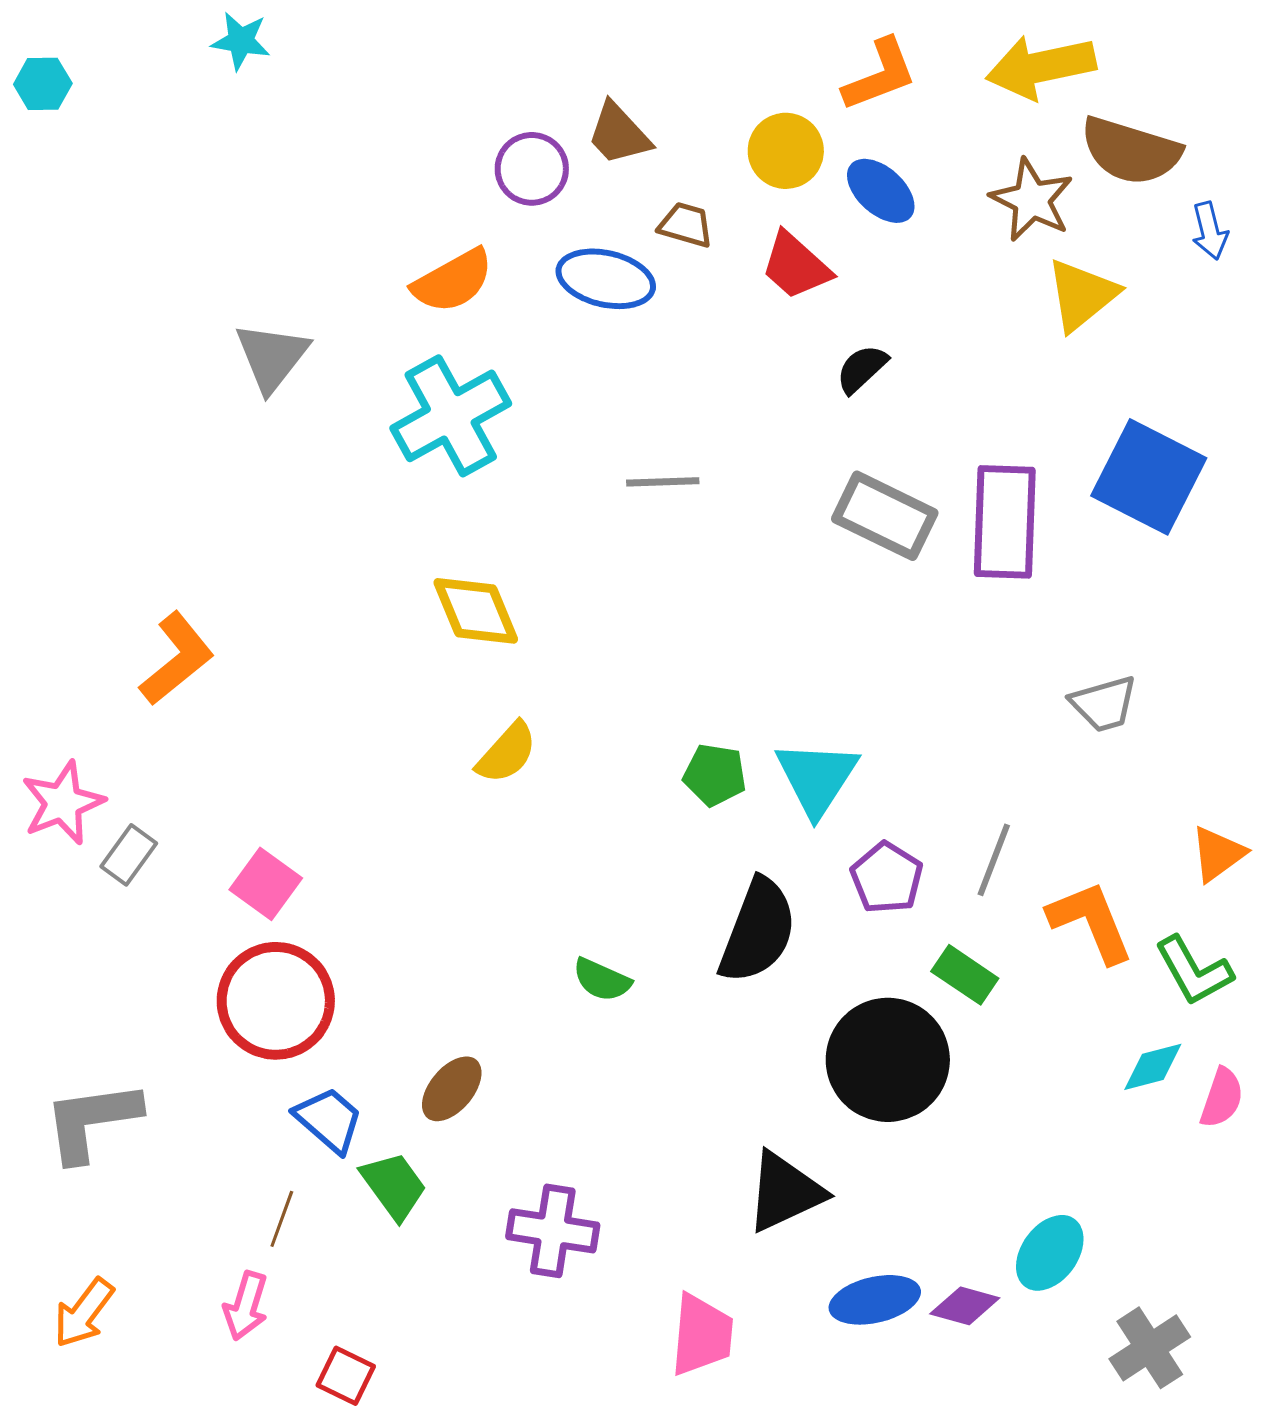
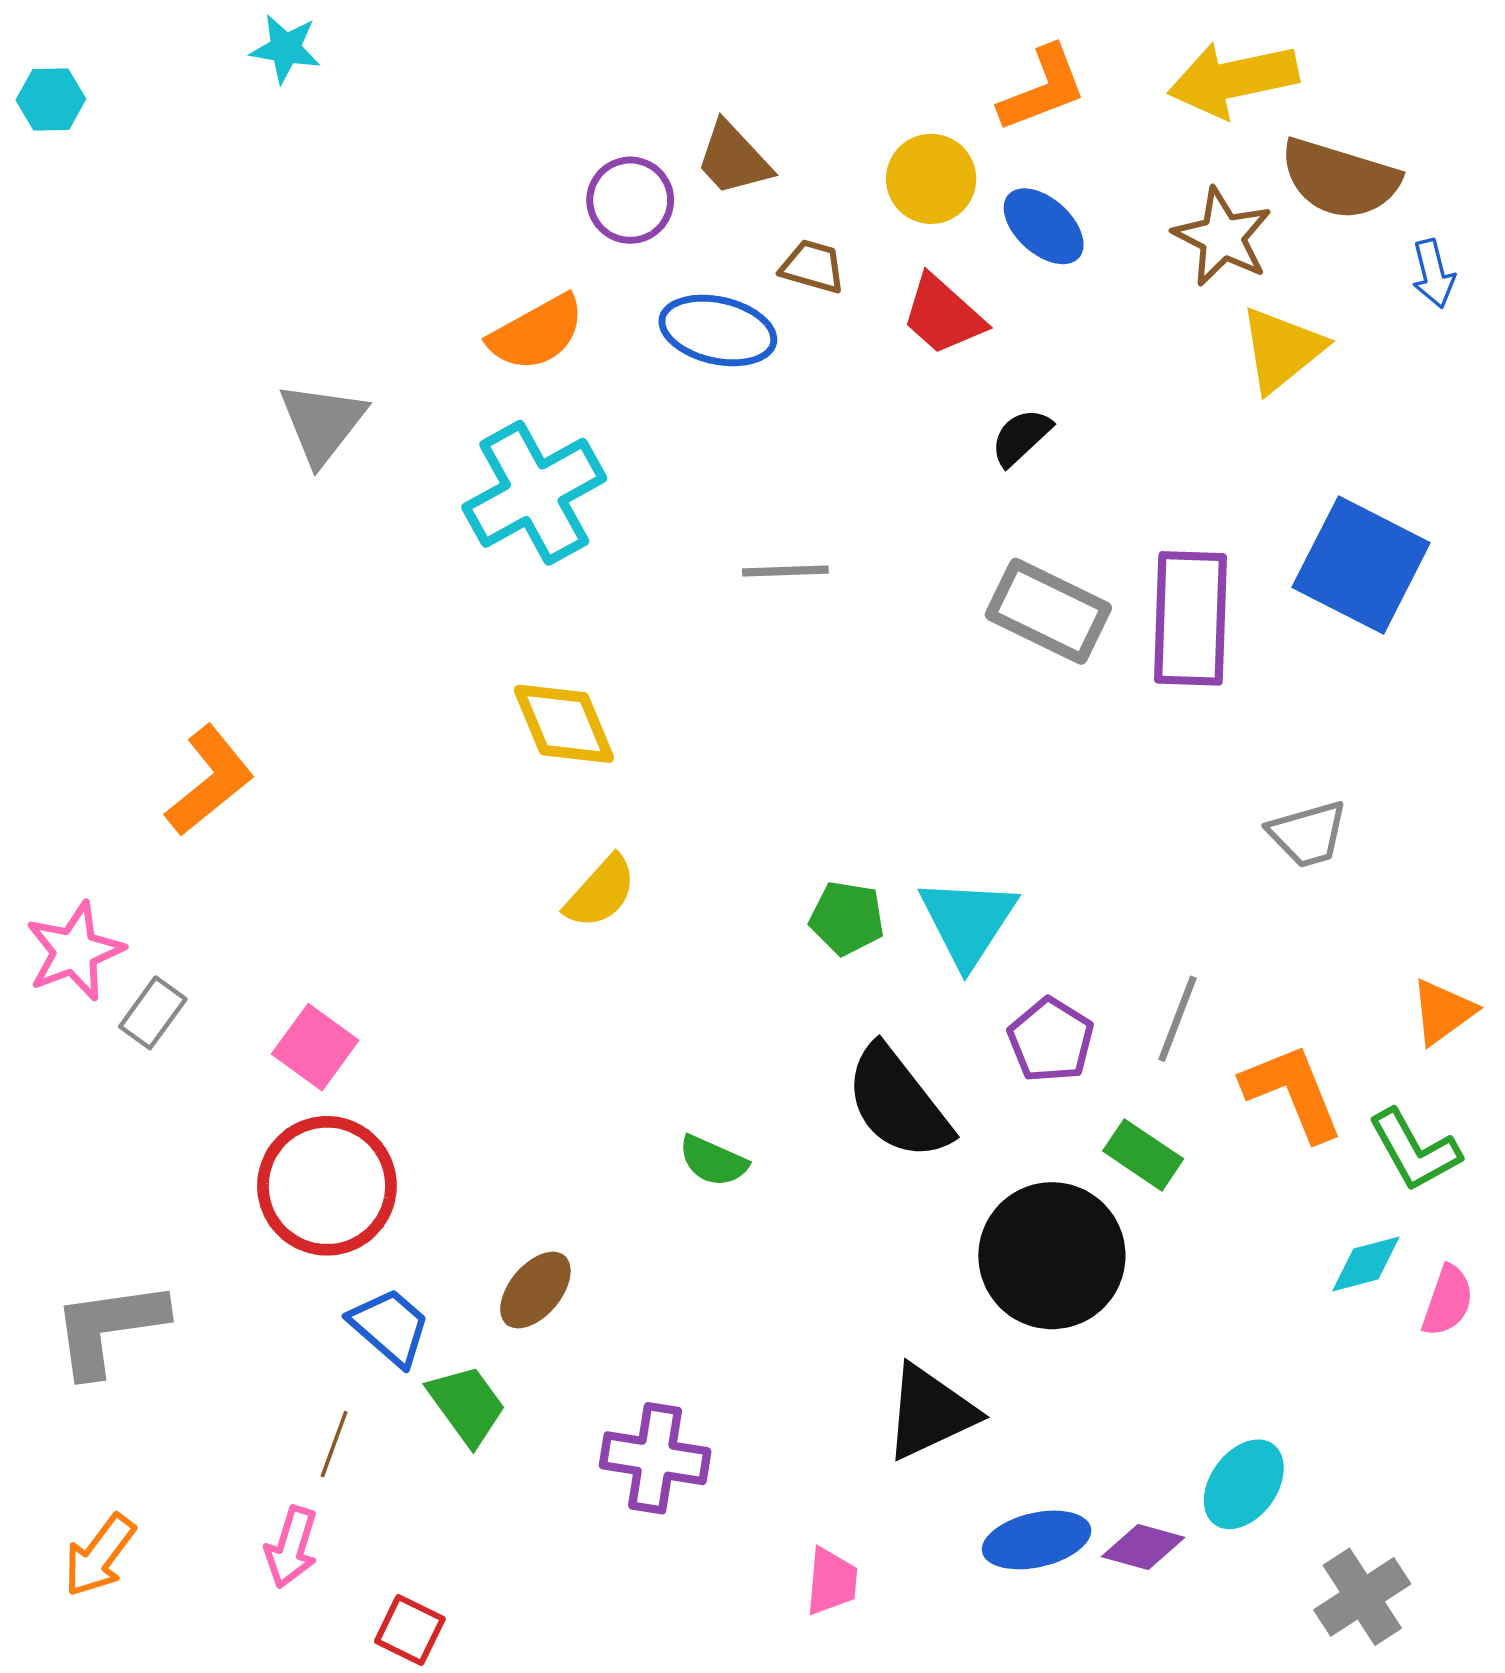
black semicircle: (758, 931) -> (898, 1103), turned 121
pink trapezoid: (702, 1335) -> (832, 1581), size x0.7

